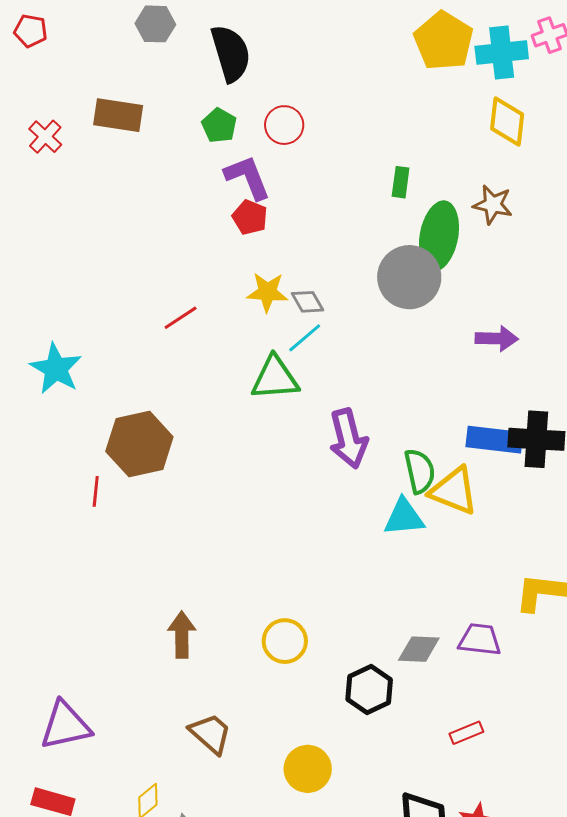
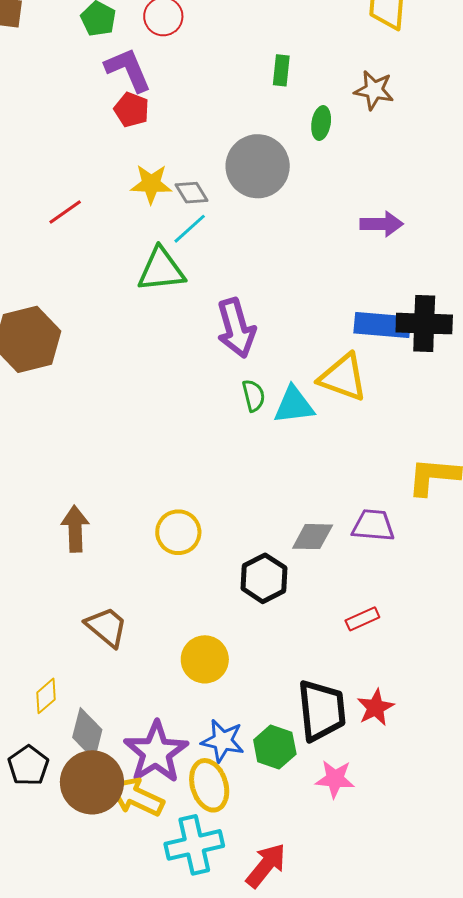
green ellipse: (439, 236) -> (321, 123), size x0.5
gray circle: (409, 277) -> (258, 166), moved
green semicircle: (420, 471) -> (254, 396), moved, size x0.7

